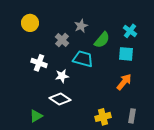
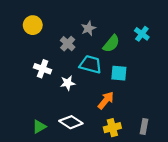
cyan square: (126, 54) -> (119, 73), moved
orange arrow: (124, 82) -> (106, 100), moved
white diamond: (60, 99) -> (71, 122), moved

